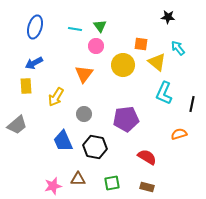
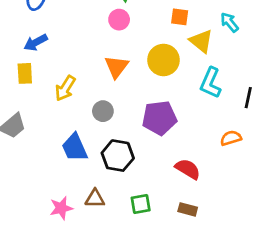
yellow circle: (123, 65) -> (163, 60), moved
orange triangle: (84, 74) -> (116, 67), moved

